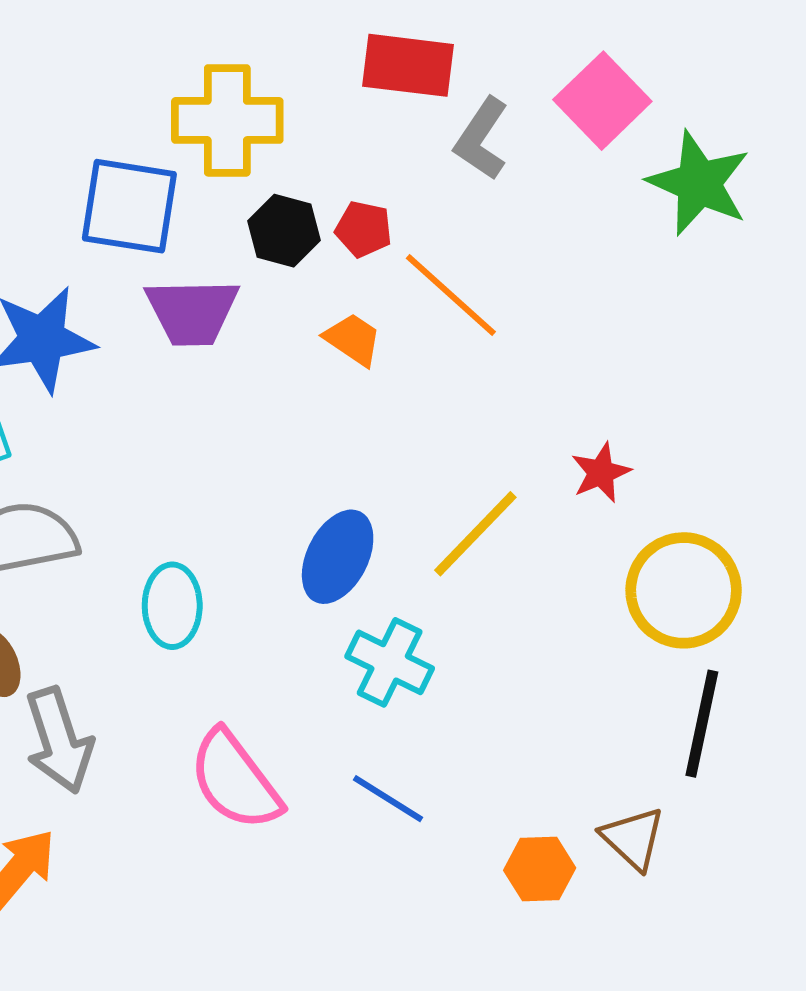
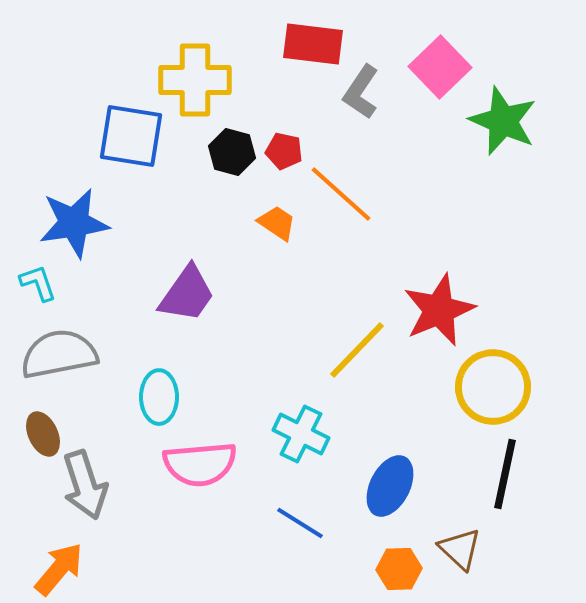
purple trapezoid: (192, 312) -> (187, 294), moved, turned -54
red star: (601, 473) -> (439, 310), size x1.8
blue ellipse: (338, 557) -> (390, 486), moved
pink semicircle: (235, 780) -> (200, 464), moved, turned -58

